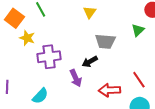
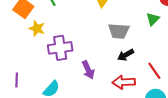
black arrow: (90, 62) -> (126, 55), moved

